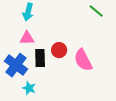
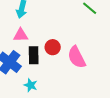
cyan star: (29, 88) -> (31, 85), moved

